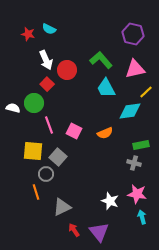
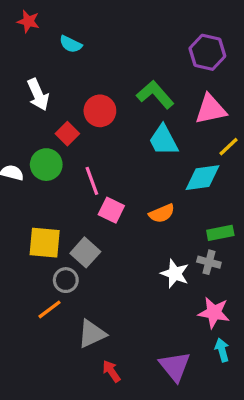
red star: (28, 34) -> (28, 21), moved
white arrow: (46, 60) -> (38, 95), moved
pink line: (49, 125) -> (92, 181), moved
orange line: (36, 192) -> (49, 309), turned 70
white star: (110, 201) -> (175, 274), moved
purple triangle: (99, 232) -> (175, 366), moved

